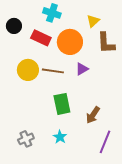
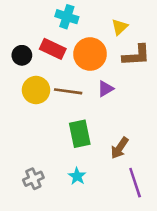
black circle: (14, 26) -> (22, 55), moved
brown L-shape: (106, 43) -> (136, 55), turned -90
purple line: (105, 142) -> (135, 183), turned -40

